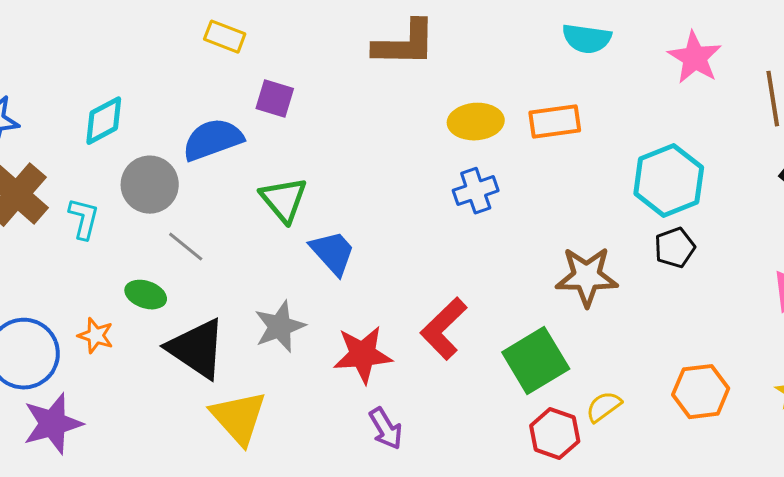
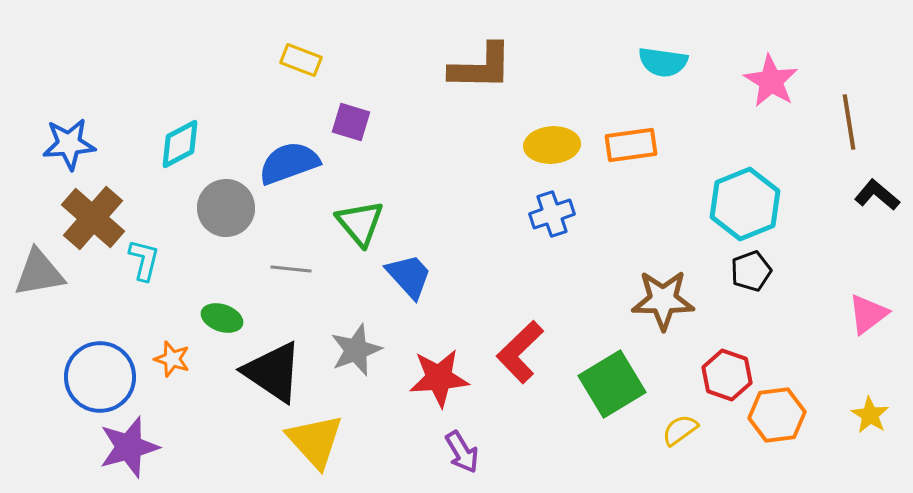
cyan L-shape: (84, 219) -> (144, 260), moved
gray line: (186, 247) -> (291, 269), moved, turned -33
red hexagon: (555, 434) -> (727, 375), moved

